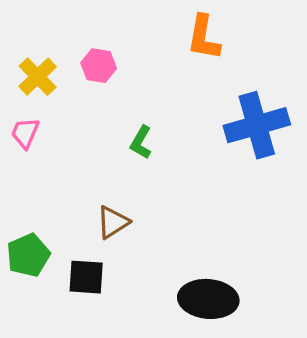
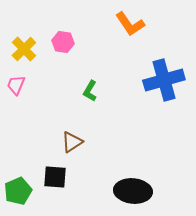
orange L-shape: (204, 37) -> (130, 24), turned -44
green pentagon: (28, 255) -> (18, 191), moved

